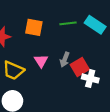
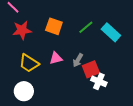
green line: (68, 23) -> (86, 27), turned -42
pink triangle: (41, 61) -> (56, 58), turned 40

